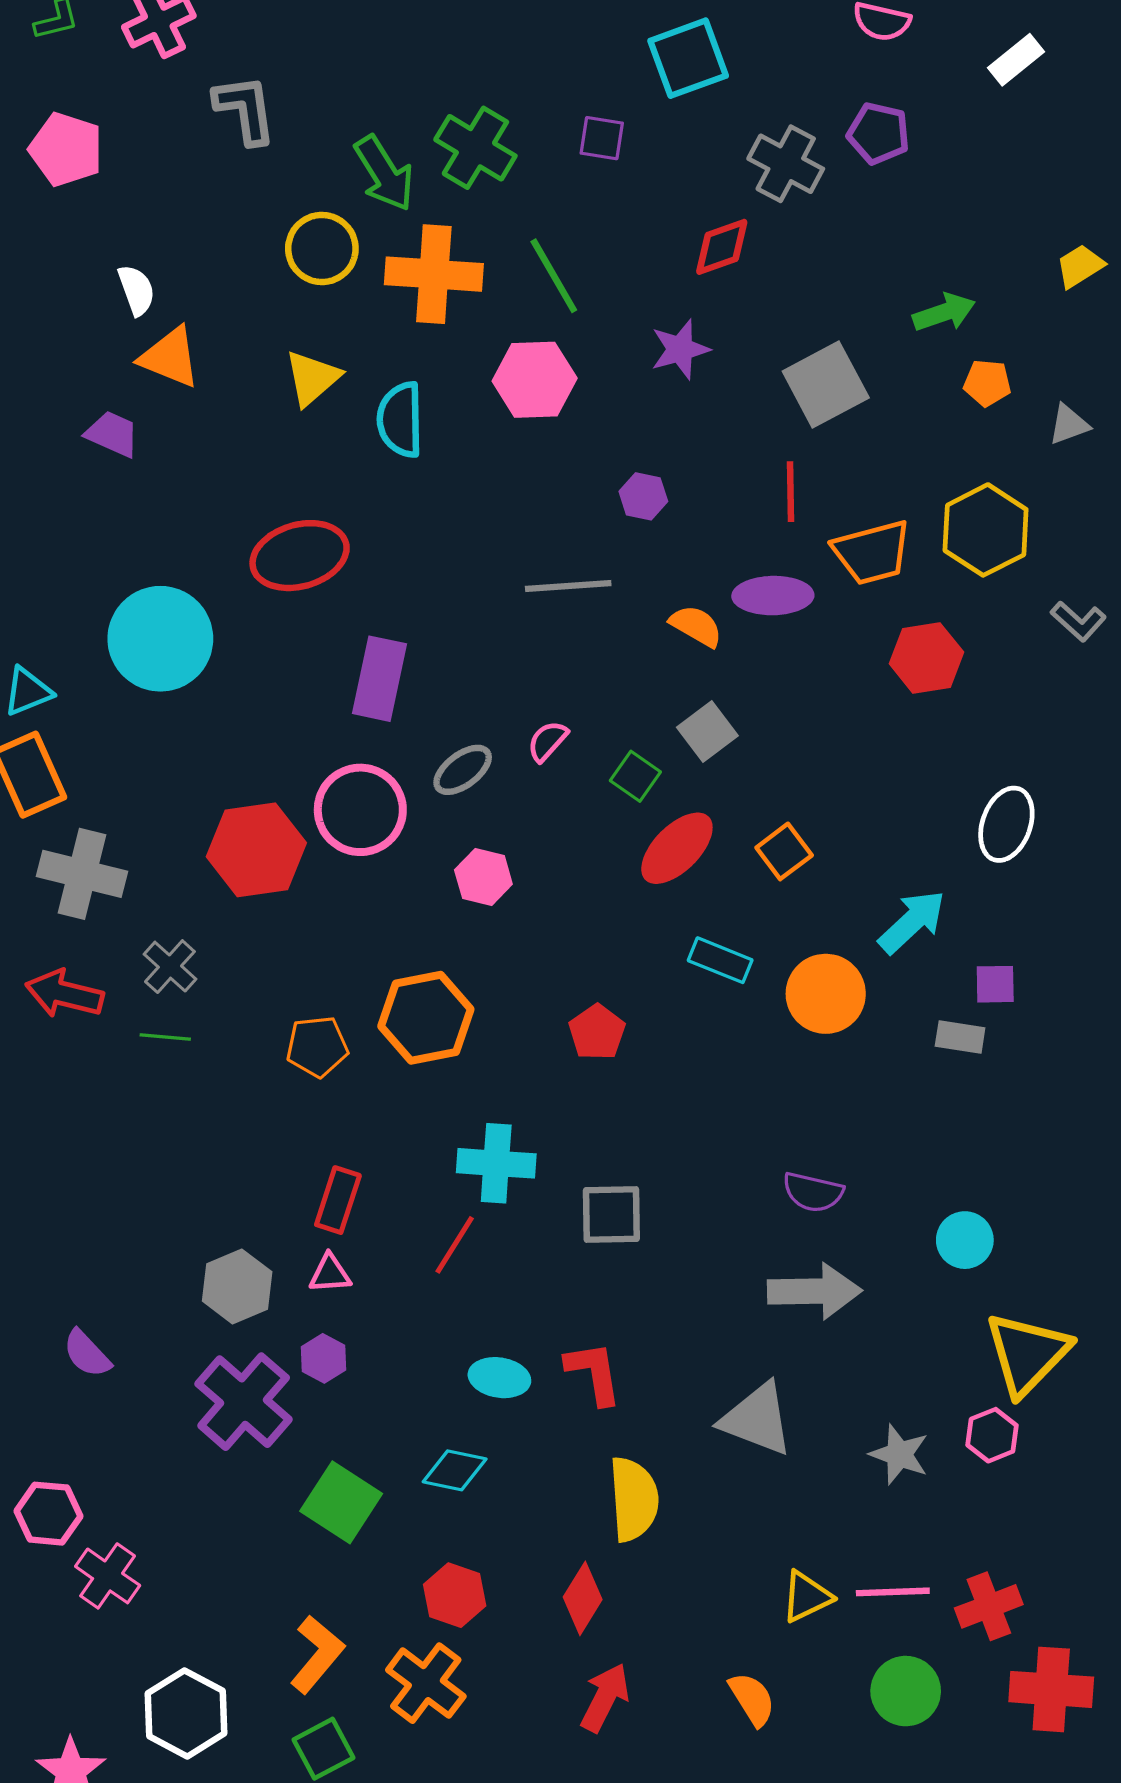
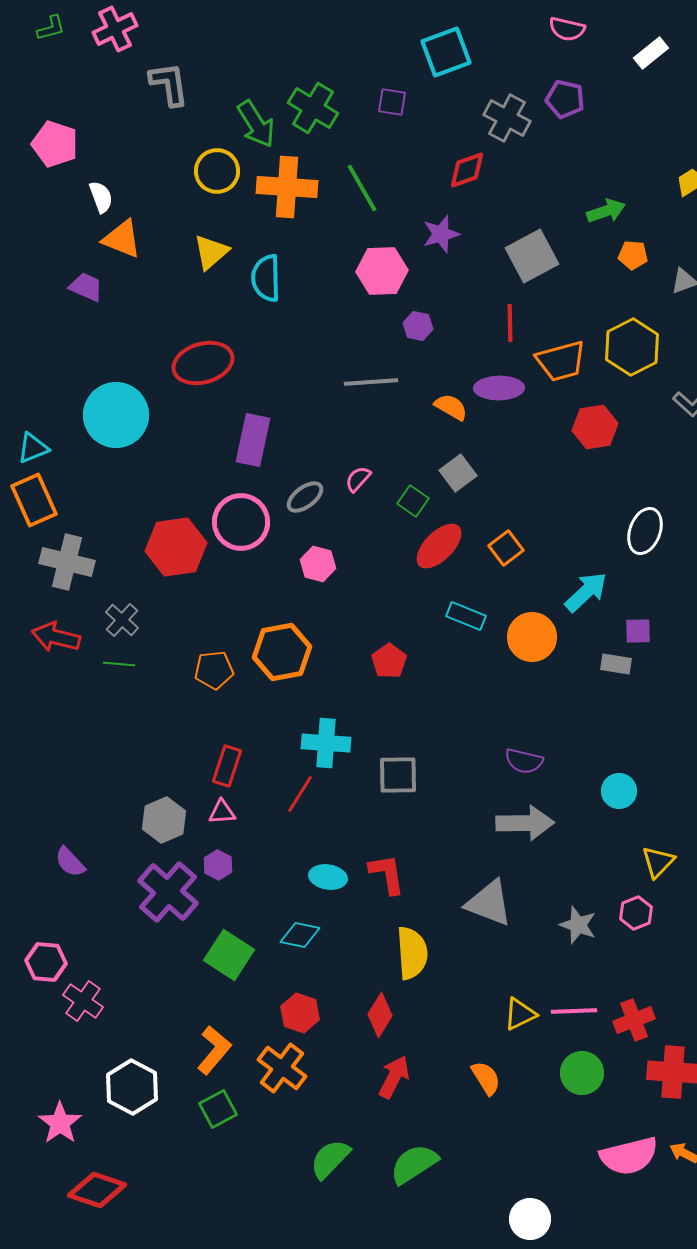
pink pentagon: (66, 149) -> (55, 144), moved
pink hexagon: (535, 380) -> (382, 271), moved
yellow triangle: (1027, 1354) -> (658, 862), size x0.6

